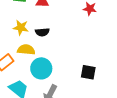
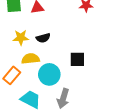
black square: (88, 72) -> (77, 59), moved

